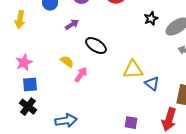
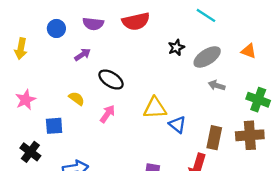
pink arrow: (81, 75) -> (107, 114), moved
blue square: (30, 85) -> (54, 126), moved

